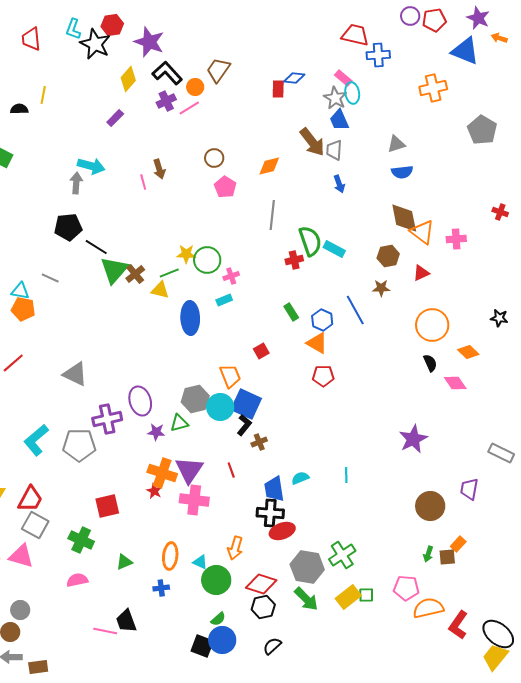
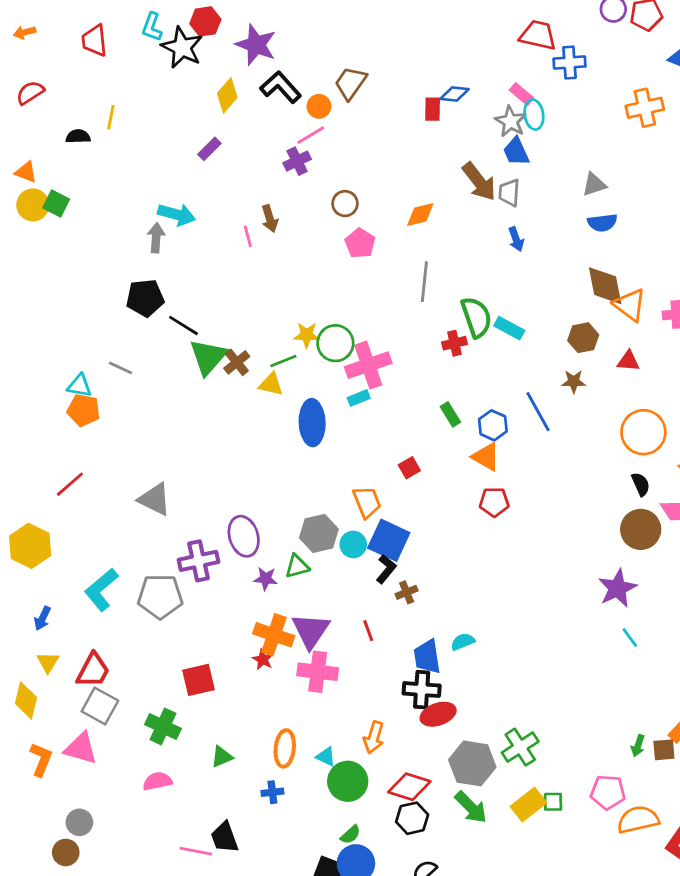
purple cross: (166, 101) -> (297, 161), moved
red triangle: (421, 273) -> (628, 361), turned 30
pink cross: (231, 276) -> (368, 365), size x2.0
cyan circle: (220, 407) -> (353, 544), size x0.7
cyan line: (346, 475) -> (630, 638), moved, turned -35
brown circle: (430, 506) -> (641, 529), moved

